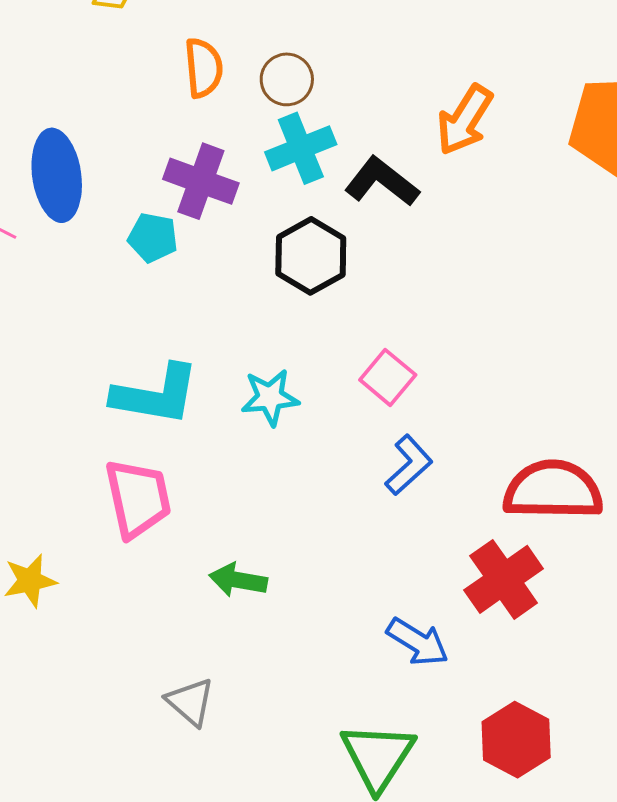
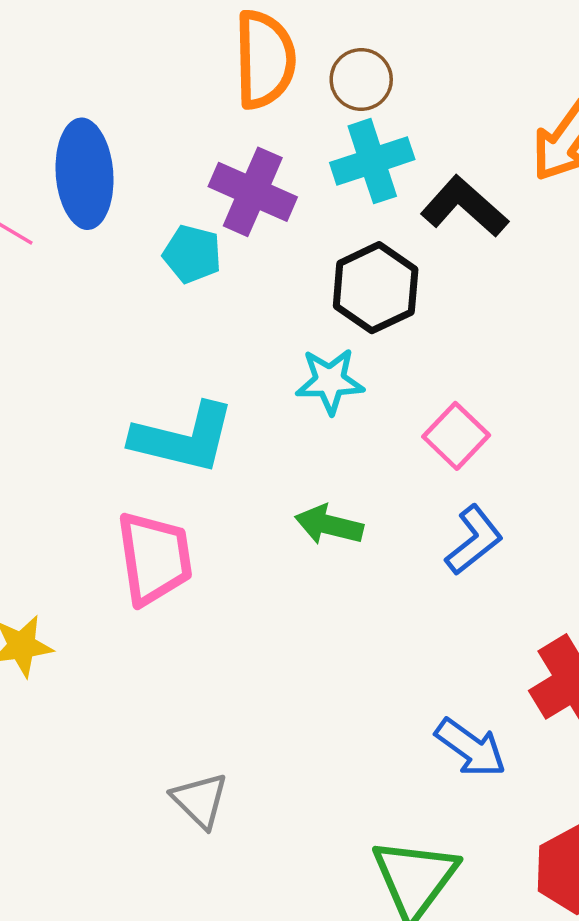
orange semicircle: (204, 68) -> (265, 59), size x1.4
cyan star: (270, 397) -> (330, 381), moved
green arrow: (238, 580) -> (329, 525), moved

